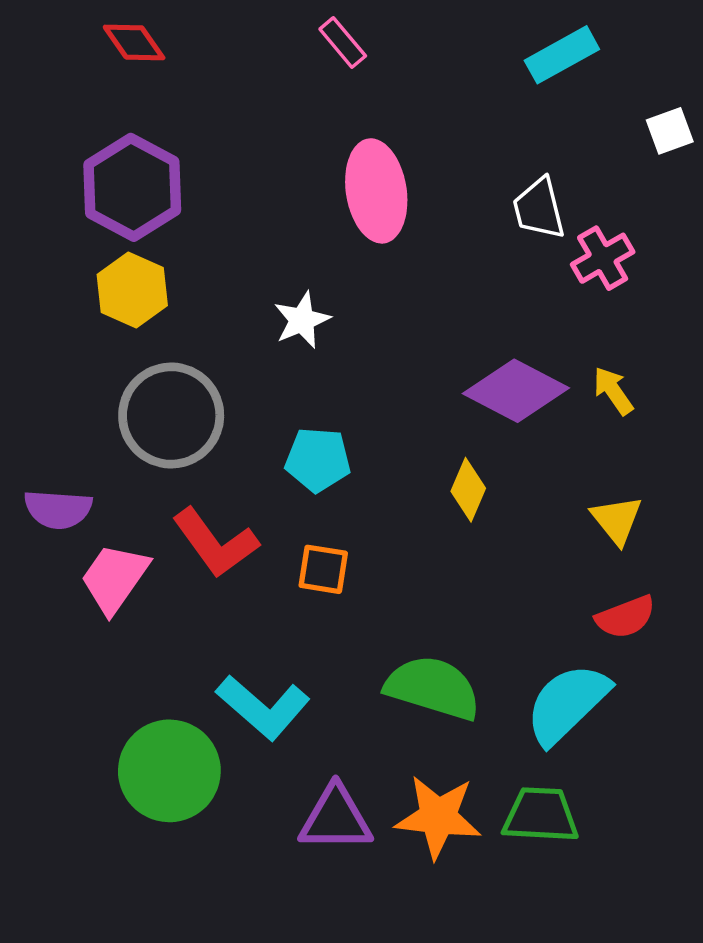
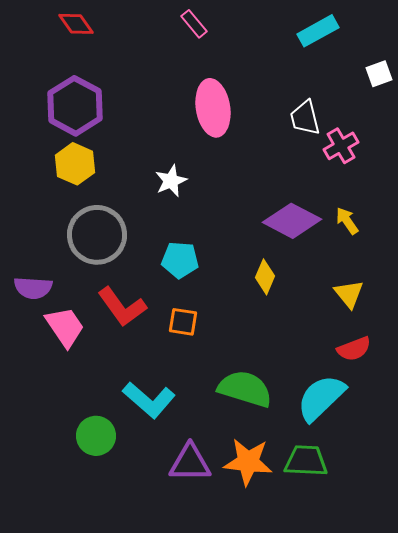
pink trapezoid: (115, 578) -> (65, 327), turned 111
green circle: (169, 771) -> (96, 436), size x0.7

